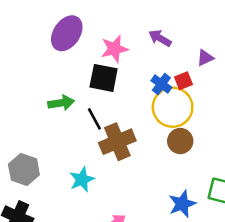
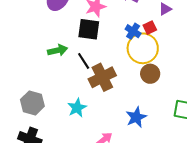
blue star: (182, 204) -> (136, 117), moved

